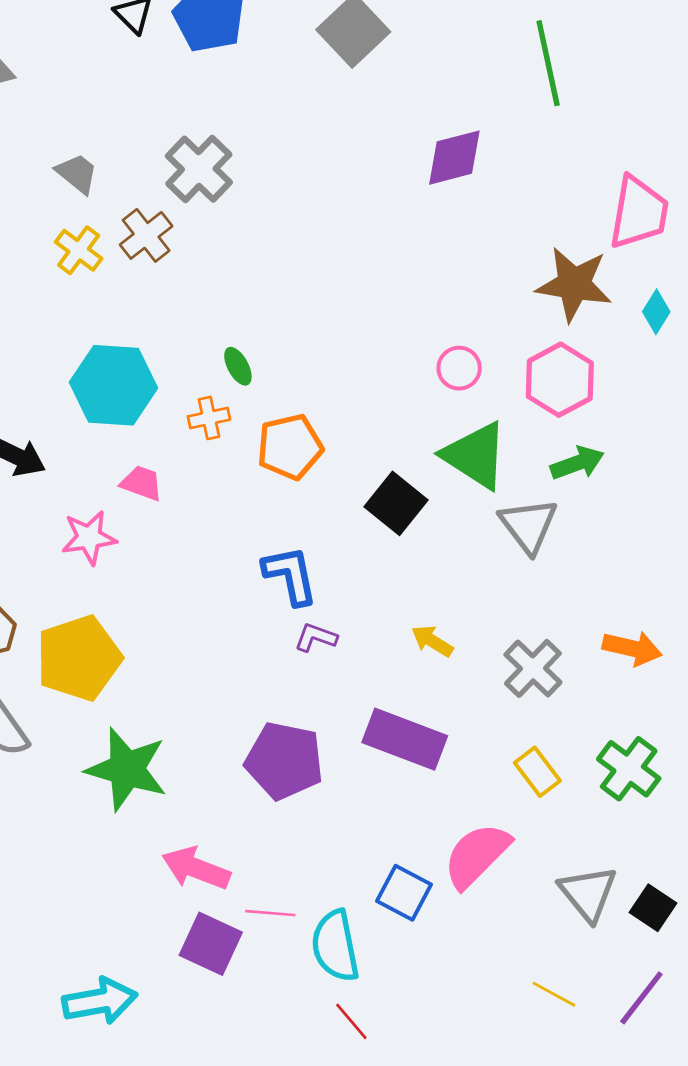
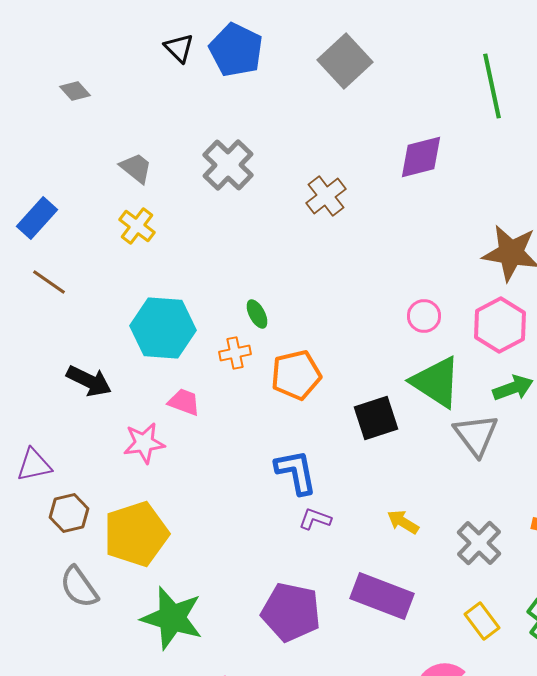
brown cross: (146, 235) -> (326, 196), moved
black square: (396, 503) -> (376, 418), turned 33

